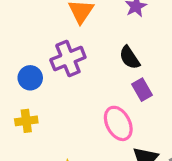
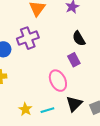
black semicircle: (130, 58) -> (79, 38), moved

